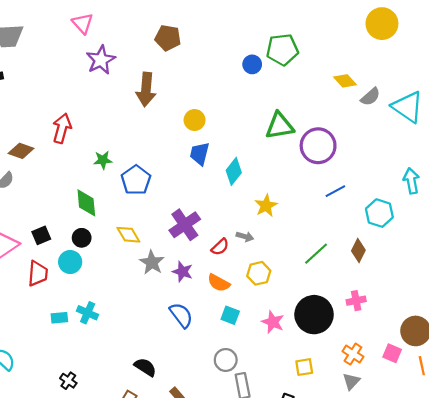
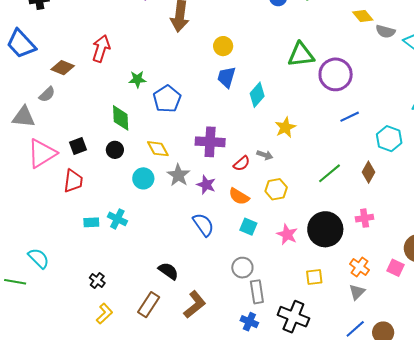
gray semicircle: (370, 97) -> (385, 31), turned 54
purple cross: (185, 225) -> (210, 142), turned 36
cyan circle: (70, 262) -> (143, 178), moved

